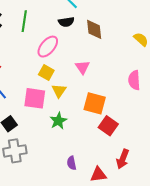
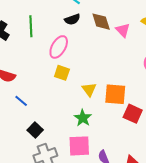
pink triangle: (82, 67) -> (123, 30), moved
yellow triangle: (59, 91) -> (89, 90), moved
pink square: (35, 98) -> (79, 146), moved

